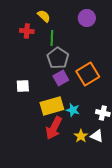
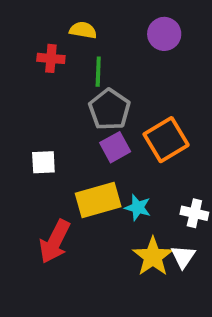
yellow semicircle: (44, 16) -> (83, 30), turned -32
red arrow: (54, 128) -> (55, 242), moved
yellow star: (81, 136) -> (153, 257), size x1.5
white triangle: (97, 136) -> (183, 257), turned 40

